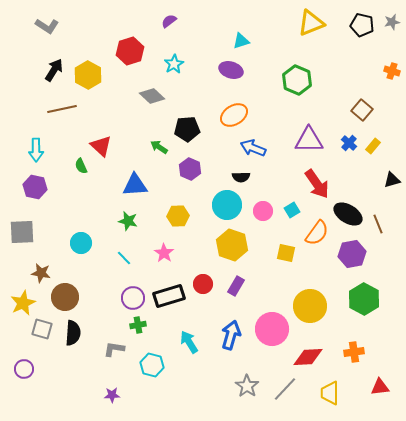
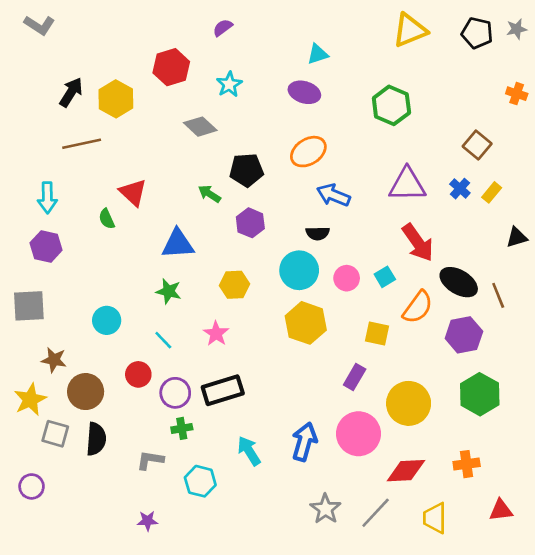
gray L-shape: (47, 26) -> (39, 25), moved
red circle: (203, 284) -> (138, 374), moved
purple rectangle: (236, 286) -> (355, 377), moved

